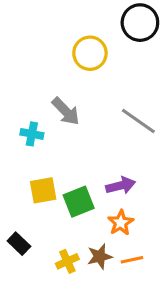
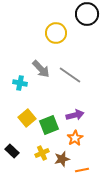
gray line: (138, 121) -> (70, 75), moved
yellow square: (43, 190) -> (27, 118), turned -30
orange line: (132, 260) -> (82, 170), moved
yellow cross: (67, 261) -> (42, 153), moved

